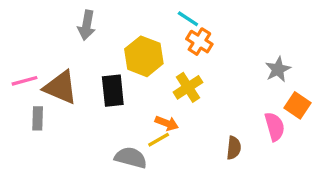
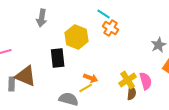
brown triangle: (60, 87) -> (26, 76), moved
yellow cross: (188, 87) -> (128, 80), moved
gray rectangle: (38, 118) -> (12, 84), moved
pink semicircle: (275, 127) -> (146, 81), moved

